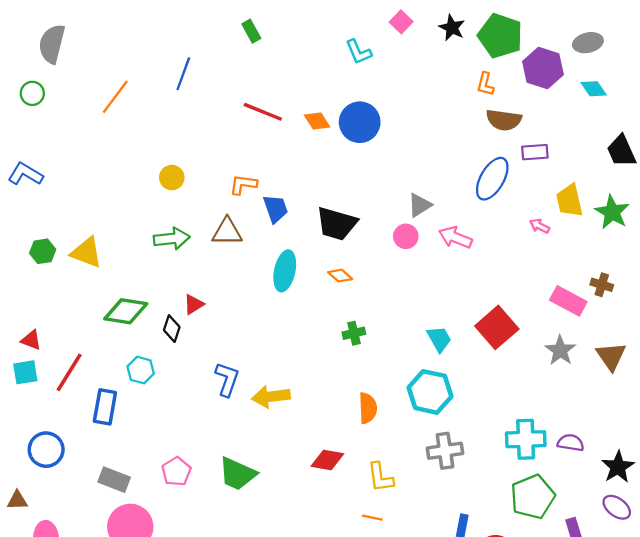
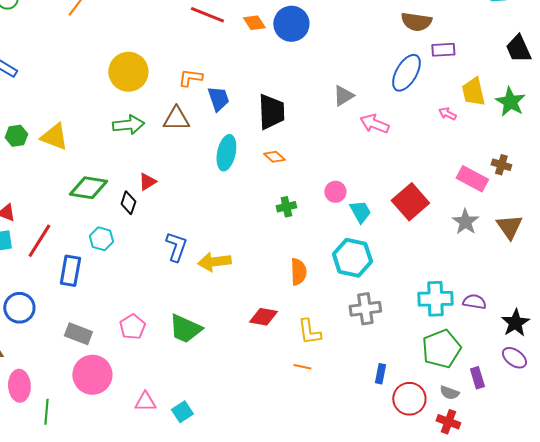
yellow circle: (172, 178) -> (128, 72), size x1.8
black trapezoid: (337, 224) -> (271, 112), turned -108
pink circle: (406, 236) -> (335, 192), moved

